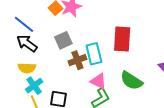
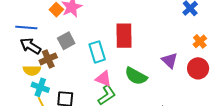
blue line: (24, 24) -> (26, 28), turned -30
brown cross: (77, 60) -> (48, 59), moved
cyan cross: (34, 86) -> (40, 87), turned -30

